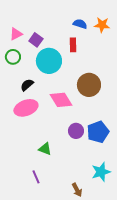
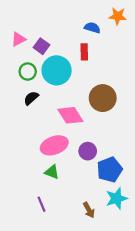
orange star: (102, 25) -> (118, 16), moved
green circle: (13, 57) -> (28, 72), moved
pink ellipse: (26, 108) -> (54, 145), moved
blue pentagon: (98, 132) -> (110, 170), moved
brown arrow: (77, 190) -> (89, 210), moved

